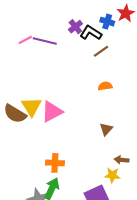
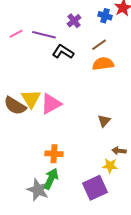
black L-shape: (91, 33) -> (63, 52), moved
pink line: (25, 40) -> (16, 34), moved
orange semicircle: (105, 86) -> (103, 64), moved, size x1.5

